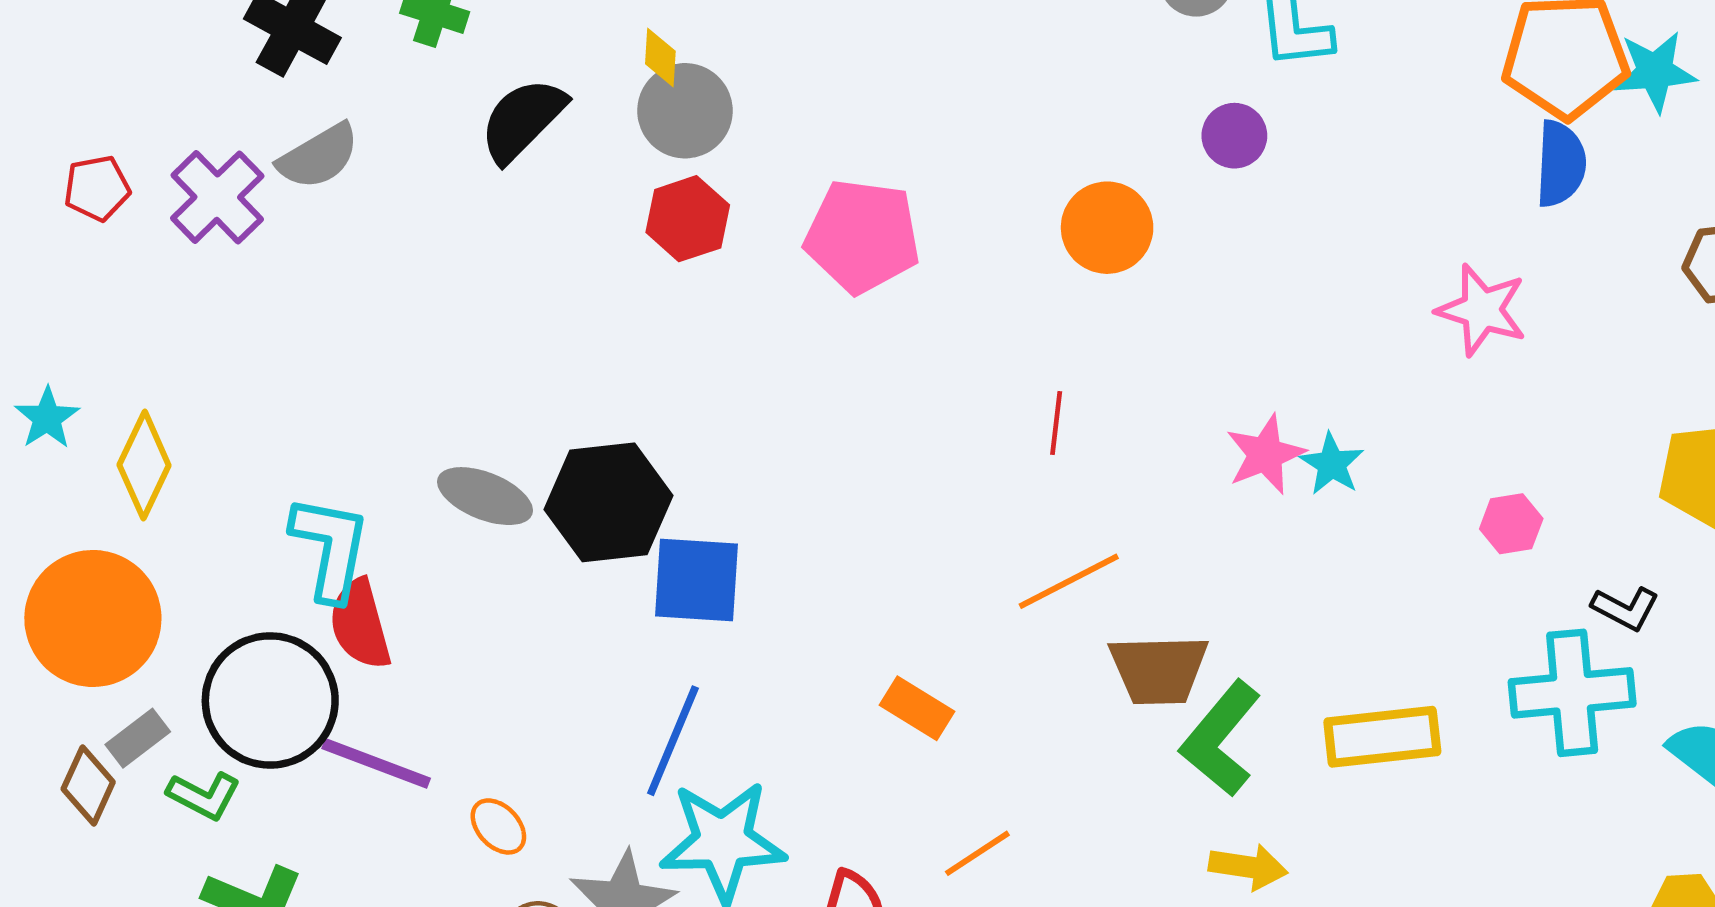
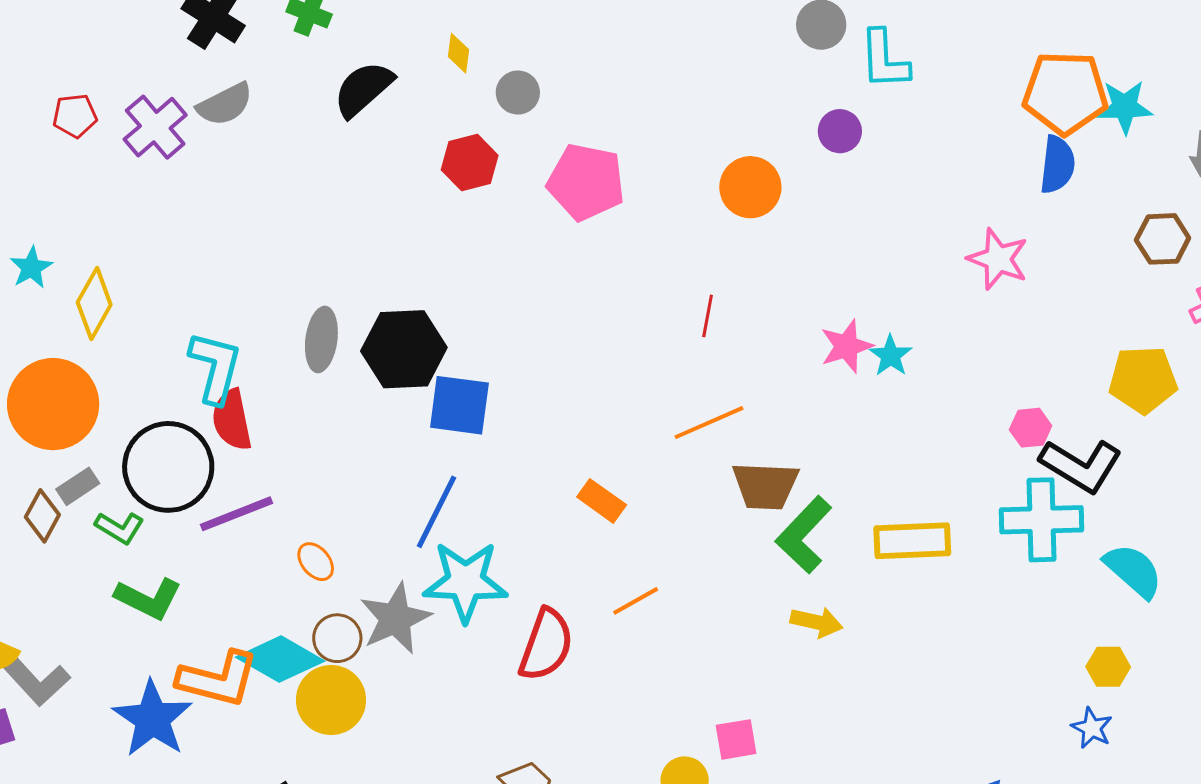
gray circle: (685, 111) -> (518, 93), moved, size x0.7
gray ellipse: (485, 496) -> (321, 339), turned 72
pink hexagon: (1511, 524) -> (1031, 428), moved
black L-shape: (1625, 608) -> (1081, 466), size x1.8
purple line: (376, 763) -> (236, 514), turned -46

